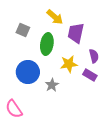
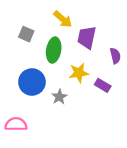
purple semicircle: (94, 56) -> (115, 56), moved
pink semicircle: (14, 109) -> (16, 124), turned 126

